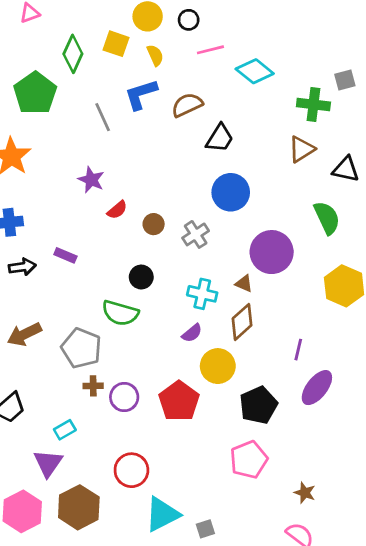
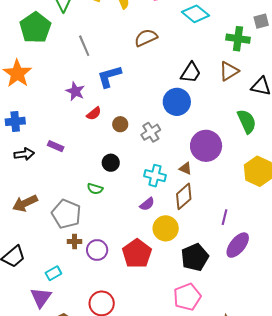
blue L-shape: (141, 94) -> (109, 76), moved
black trapezoid: (220, 138) -> (191, 73), moved
green semicircle: (120, 313) -> (95, 189), size x0.6

